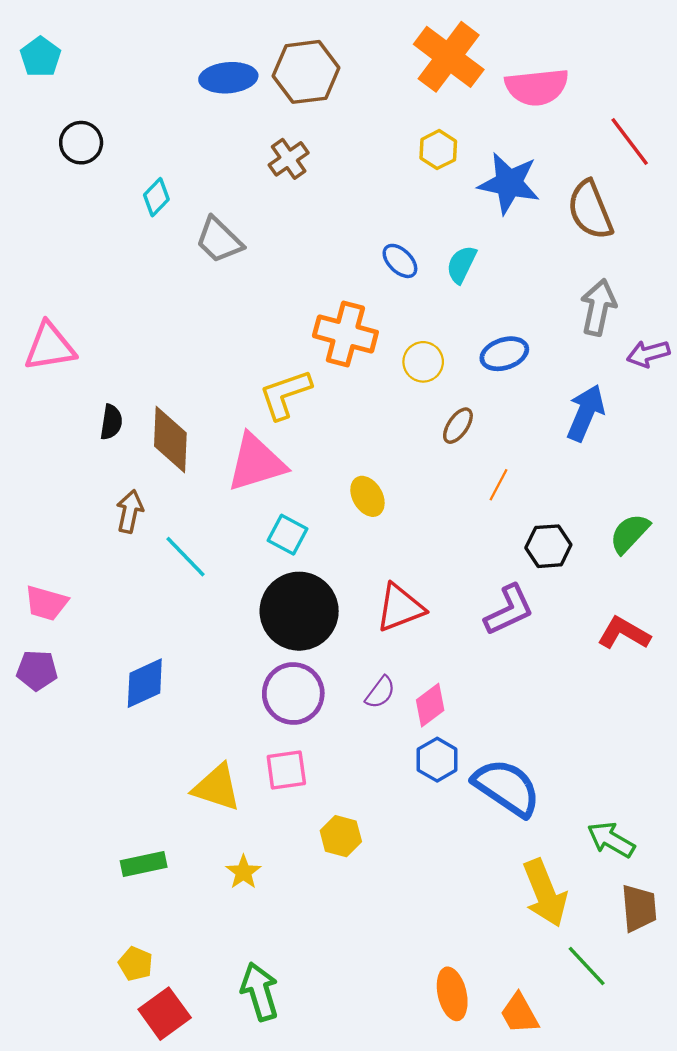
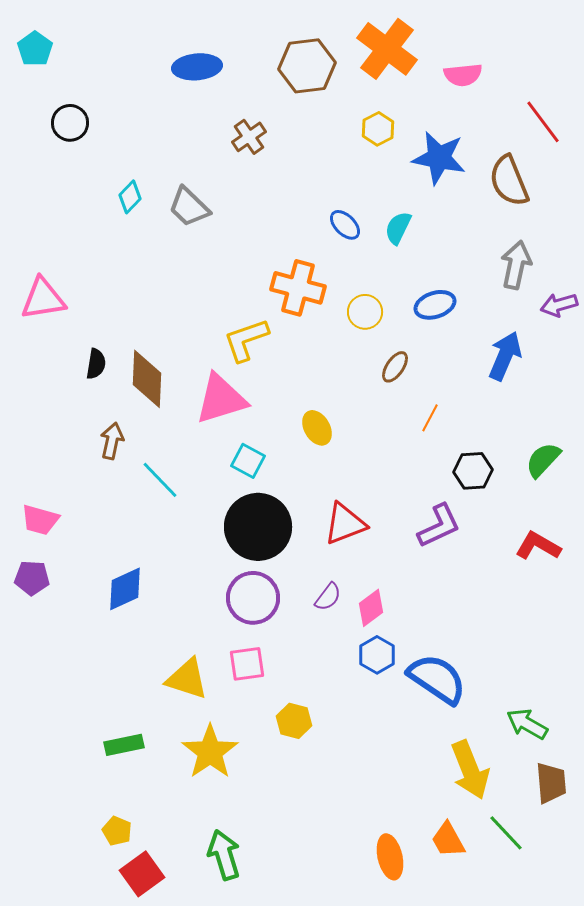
brown hexagon: (306, 72) -> (307, 66), moved
pink semicircle: (537, 87) -> (463, 75), size x0.7
cyan diamond: (156, 197) -> (130, 197), moved
yellow star: (243, 872) -> (210, 752), size x1.8
orange trapezoid: (519, 1014) -> (448, 840), moved

